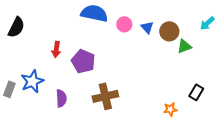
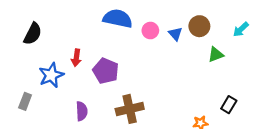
brown circle: (169, 31) -> (199, 26), moved
blue star: (32, 81) -> (51, 75), moved

